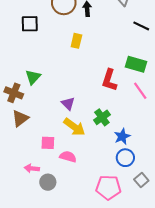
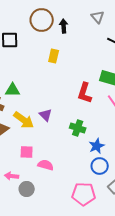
green triangle: (33, 77) -> (13, 90), turned 49
green cross: (102, 117) -> (78, 128), turned -35
yellow arrow: (74, 127) -> (24, 120), moved

